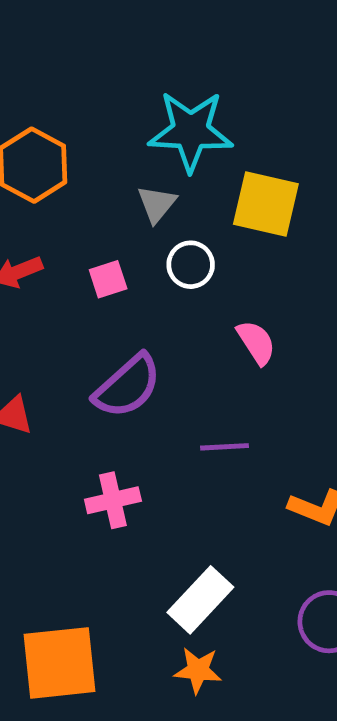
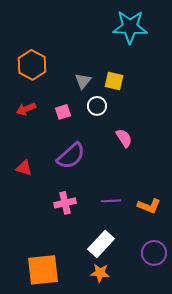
cyan star: (191, 131) -> (130, 27), moved
yellow square: (266, 204) -> (114, 81), moved, size x0.7
purple line: (225, 447) -> (111, 201), moved

